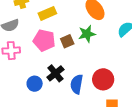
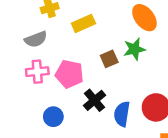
pink pentagon: (44, 40) -> (69, 74), moved
blue circle: (35, 84) -> (53, 117), moved

